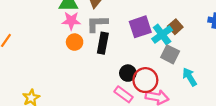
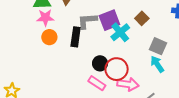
gray L-shape: (97, 24) -> (87, 21), moved
cyan cross: (162, 34) -> (120, 32), moved
gray square: (170, 54) -> (158, 46), moved

